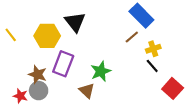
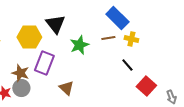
brown line: (132, 37) -> (108, 38), turned 32
yellow cross: (153, 49) -> (131, 39), moved, turned 32
green star: (101, 71) -> (79, 45), moved

